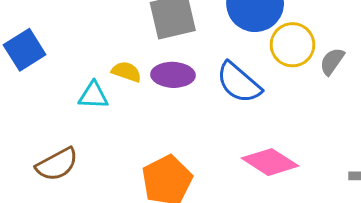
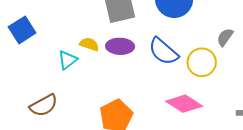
yellow circle: (292, 45) -> (202, 62), moved
cyan triangle: (93, 95) -> (68, 60), turned -40

